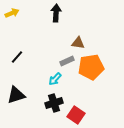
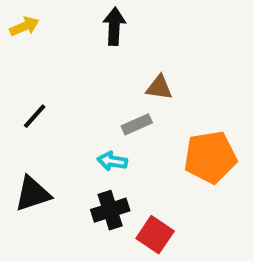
orange pentagon: (91, 67) -> (210, 157), moved
cyan arrow: (55, 79) -> (112, 161), turned 56

